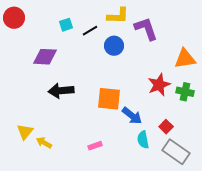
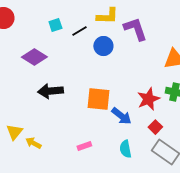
purple diamond: (45, 57) -> (34, 57), turned 30
red star: (159, 85) -> (148, 99), moved
cyan semicircle: (143, 140) -> (125, 149), moved

